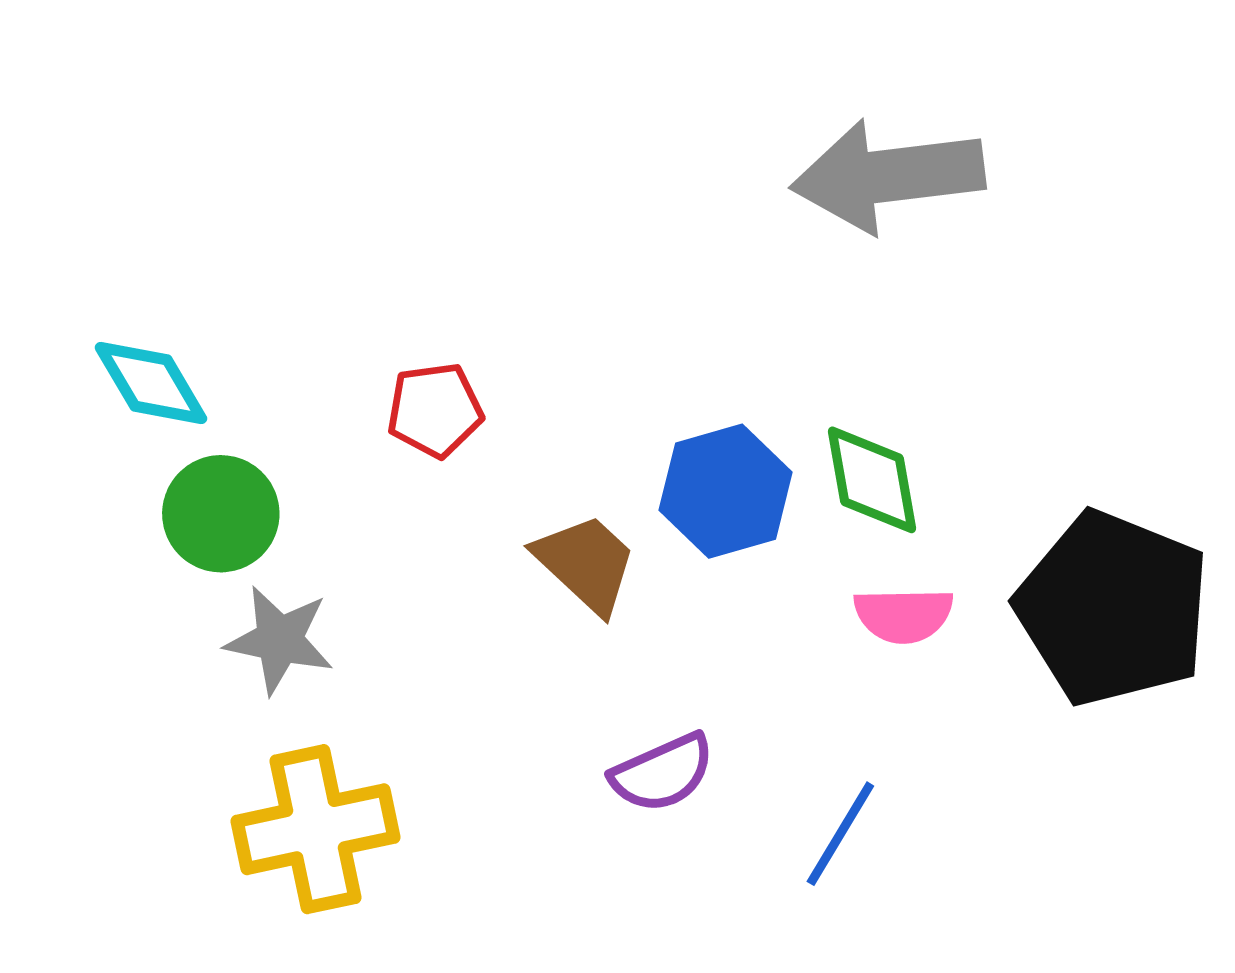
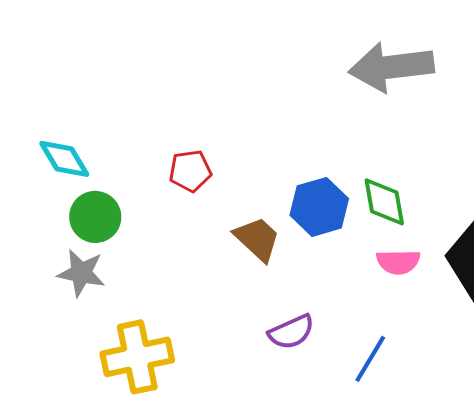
gray star: (279, 640) -> (81, 273), moved

